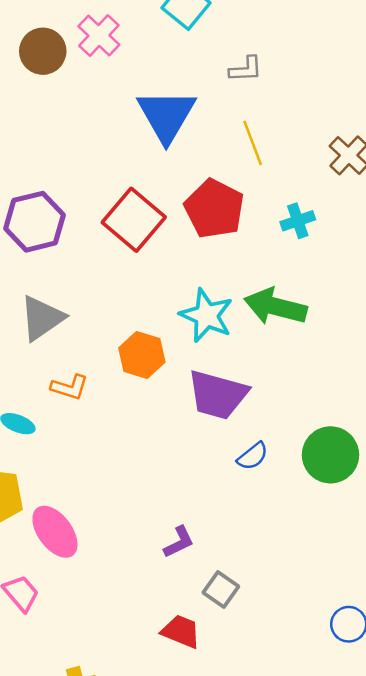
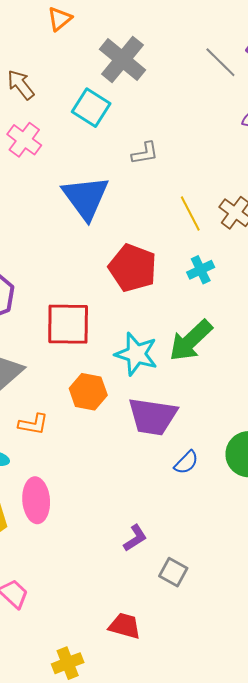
yellow line: (253, 143) -> (190, 213), moved
red square: (134, 220) -> (68, 324), moved, turned -33
green arrow: (275, 307) -> (191, 341), turned -51
pink ellipse: (55, 532) -> (36, 500), moved, turned 39
red trapezoid: (181, 631) -> (125, 626), moved

